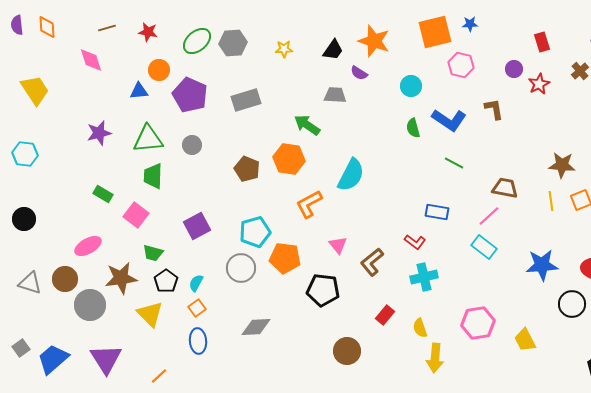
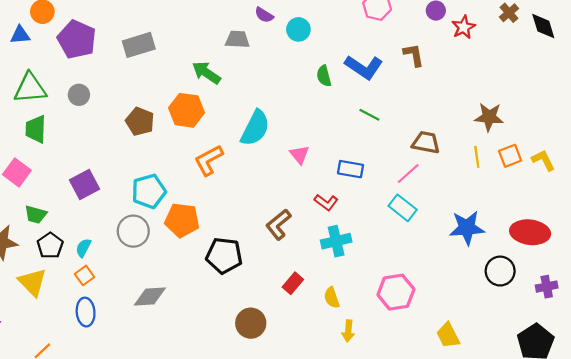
cyan circle: (411, 86) -> (298, 29), moved
pink triangle: (338, 245) -> (300, 155), moved
yellow trapezoid: (525, 340) -> (448, 335), moved
yellow arrow: (435, 358) -> (348, 331), size x0.7

